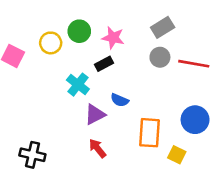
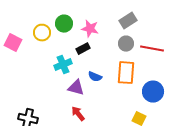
cyan cross: (78, 85) -> (63, 65), turned 30
purple triangle: (95, 114) -> (76, 88), turned 42
orange rectangle: (149, 133) -> (126, 73), moved

